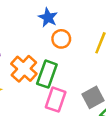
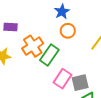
pink rectangle: (56, 100) -> (63, 79), moved

